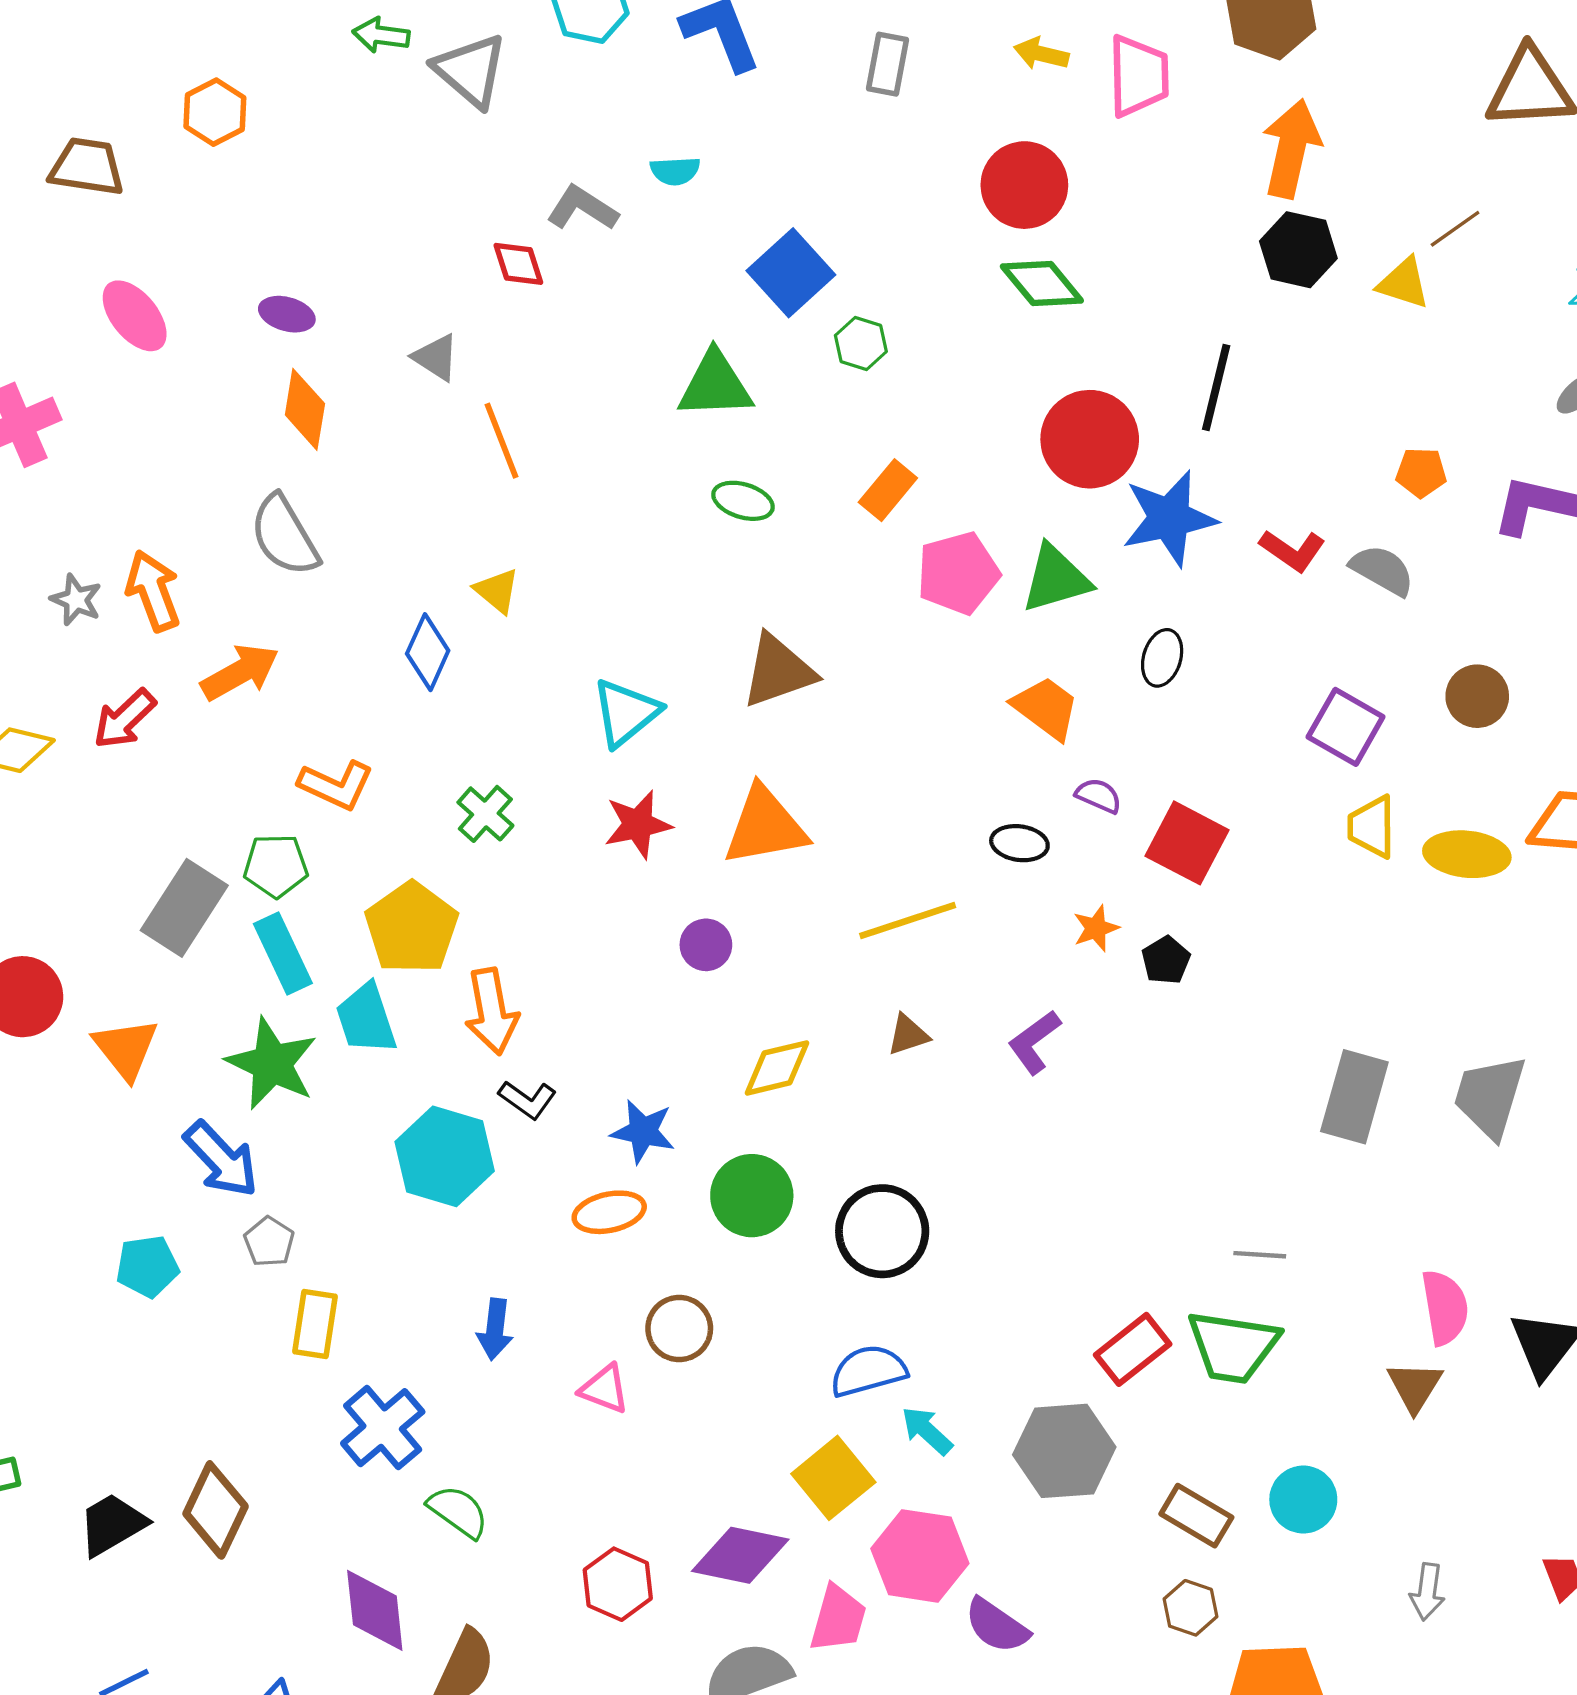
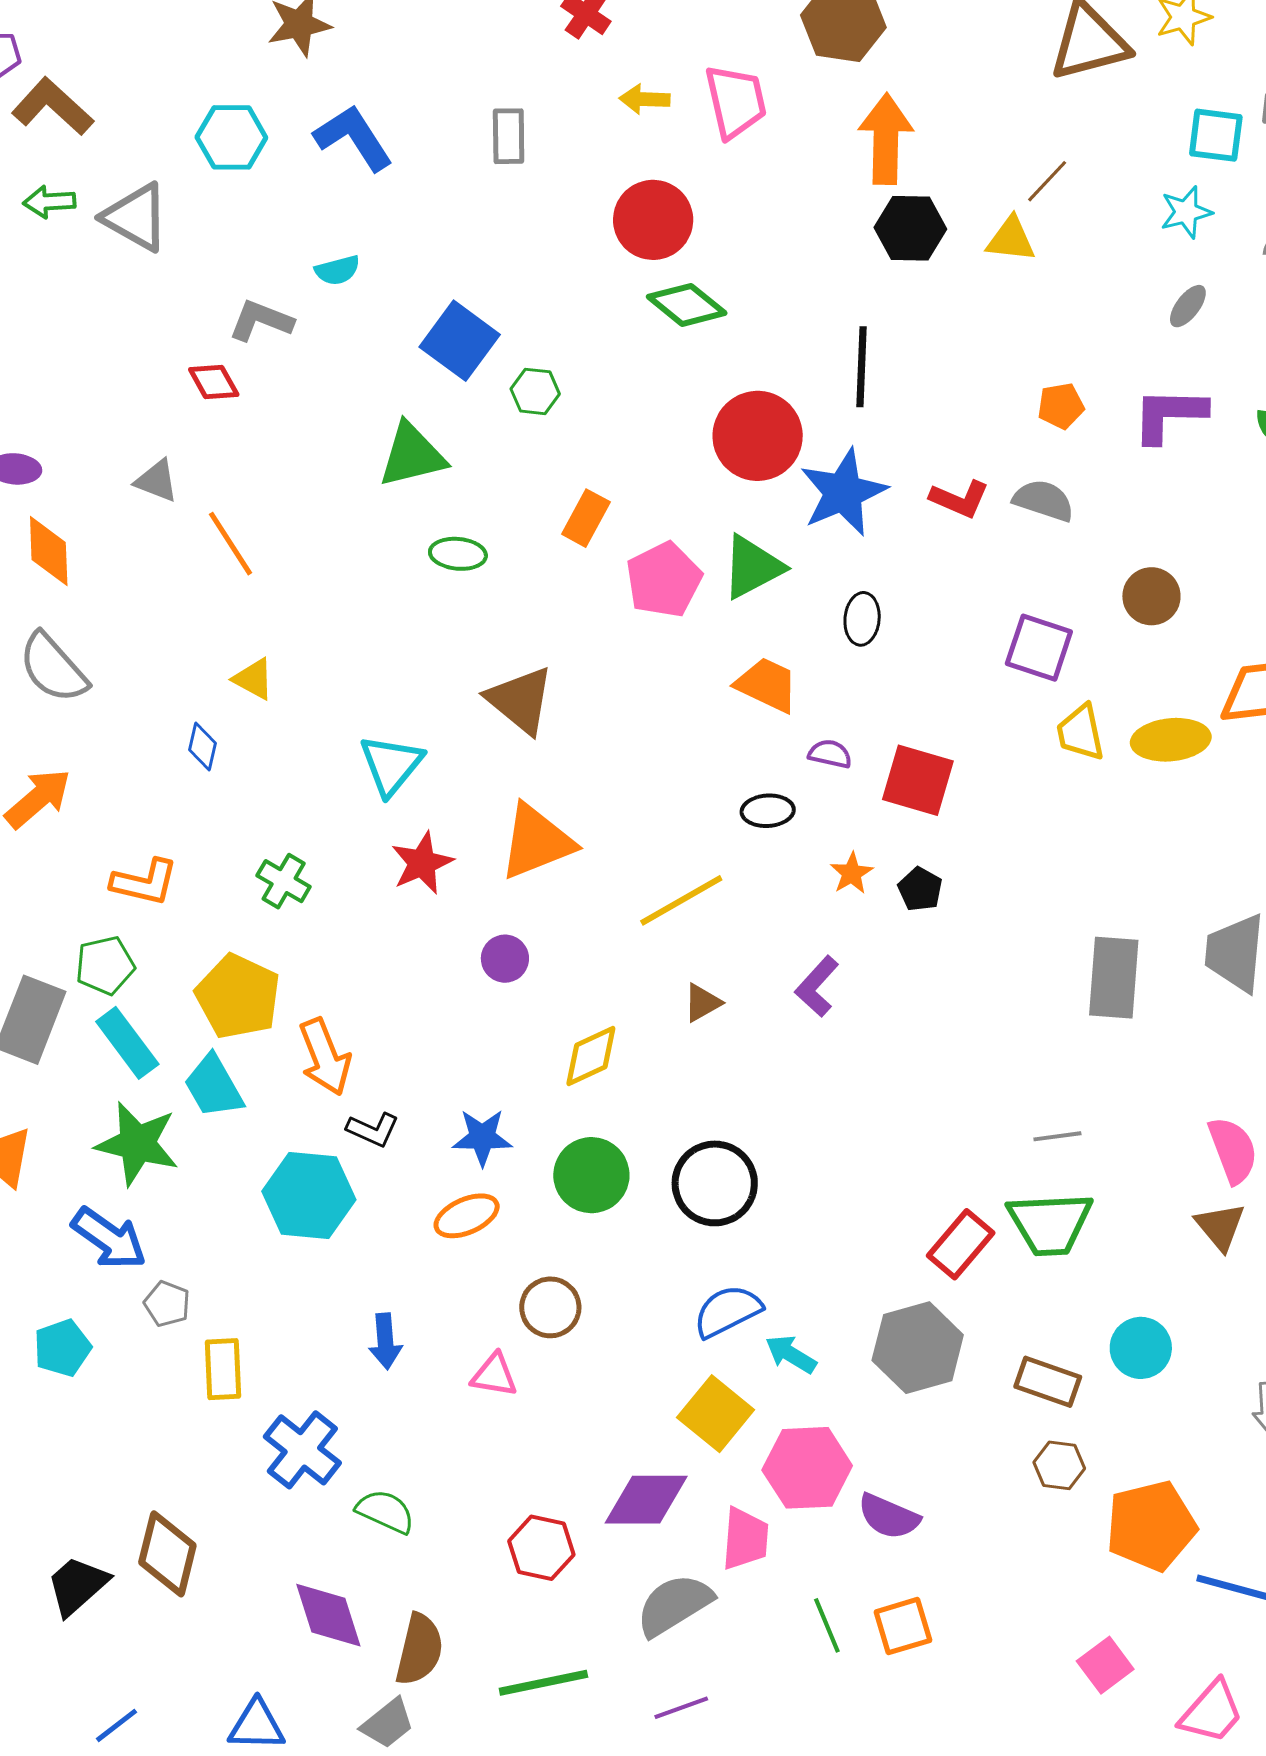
blue diamond: (428, 652) -> (203, 746), size x0.7
brown triangle: (778, 671) -> (520, 700), turned -50

